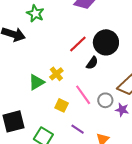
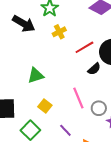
yellow cross: (56, 74) -> (59, 32), moved
yellow square: (62, 105) -> (45, 106), moved

